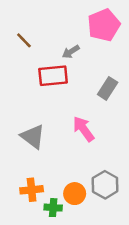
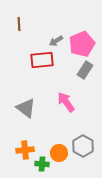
pink pentagon: (104, 25) -> (82, 44), moved
brown line: (24, 40) -> (19, 24), moved, turned 40

